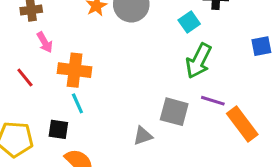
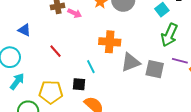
pink arrow: (45, 42) -> (75, 13), moved, turned -32
orange cross: (75, 70) -> (110, 42), moved
gray triangle: (143, 136) -> (131, 62), moved, size x1.5

